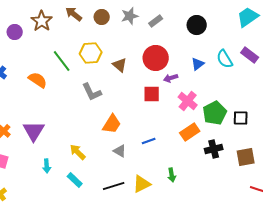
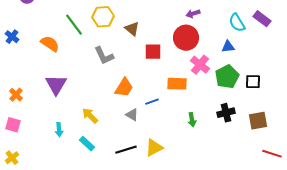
red circle: (156, 58) -> (186, 38), moved
blue triangle: (198, 64) -> (228, 47), moved, turned 32
purple arrow: (171, 78) -> (193, 14), moved
red square: (152, 94) -> (153, 52), moved
purple triangle: (34, 131) -> (56, 85), moved
orange rectangle: (190, 132) -> (177, 84), moved, turned 36
blue line: (149, 141) -> (152, 102), moved
green arrow: (172, 175) -> (192, 120), moved

